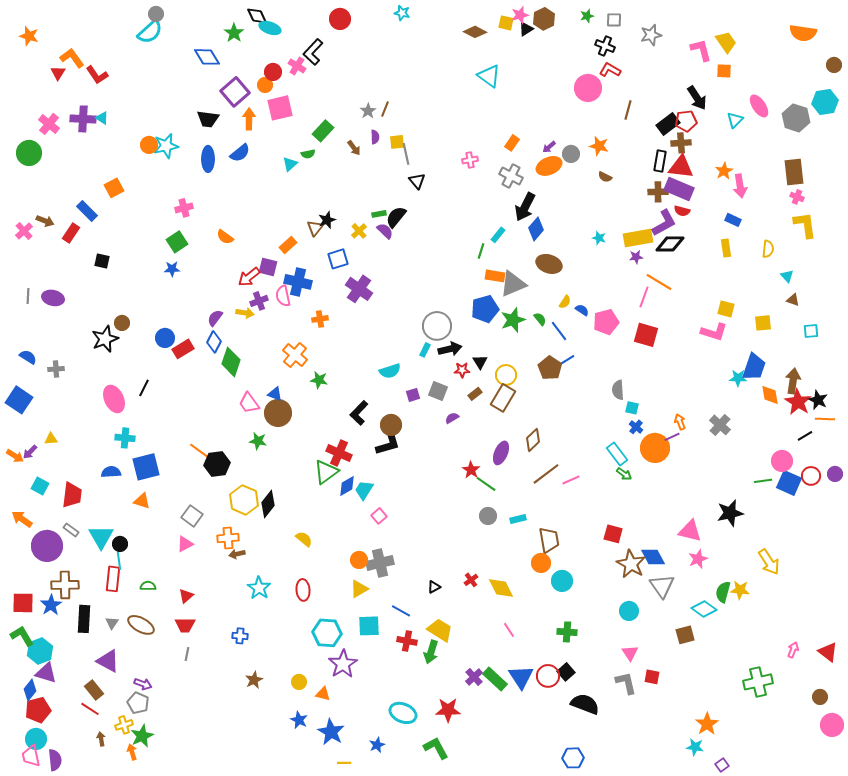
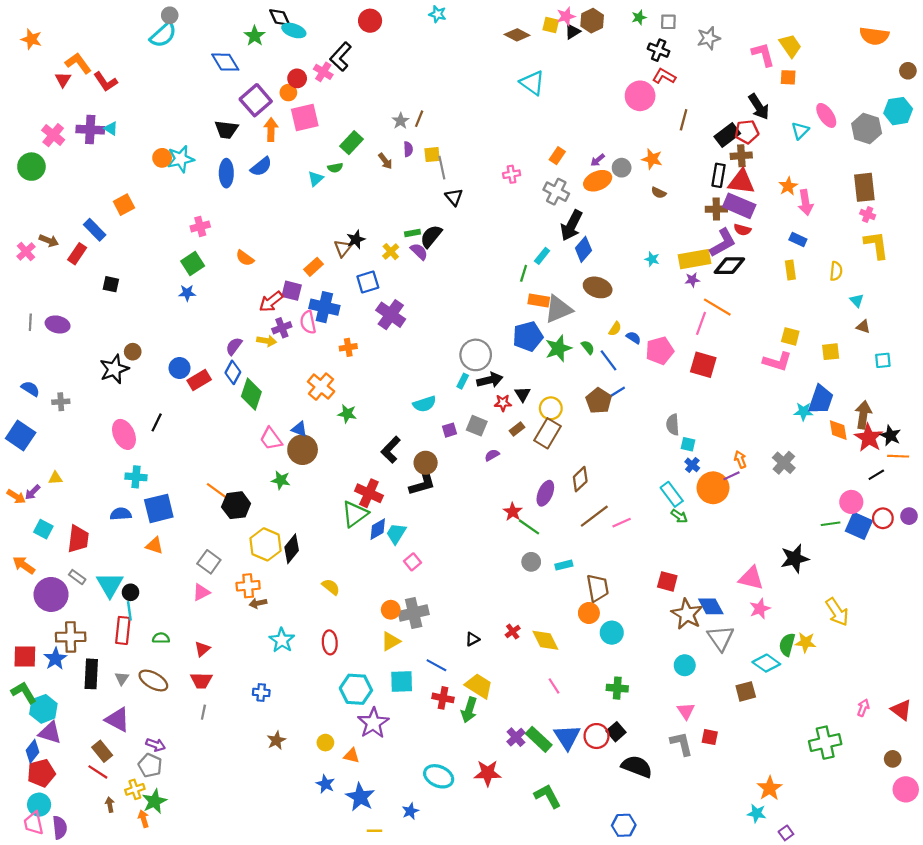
green L-shape: (436, 748) -> (548, 796), moved

